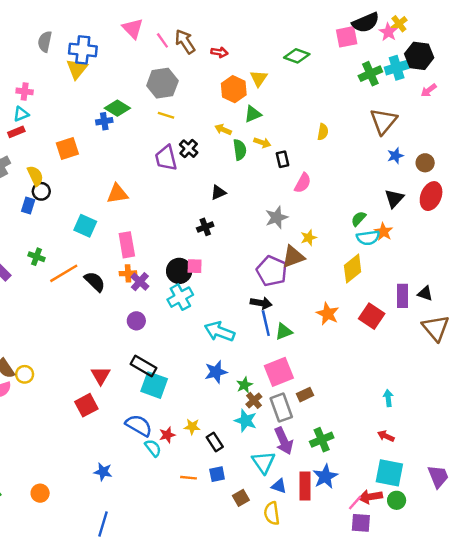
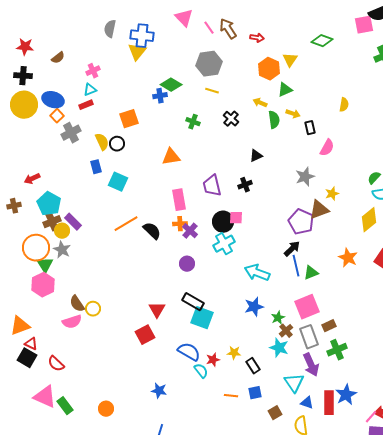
pink cross: (25, 91) -> (93, 71), turned -32
purple trapezoid: (166, 158) -> (212, 186), moved
black circle: (41, 191) -> (117, 144), moved
blue rectangle: (28, 206) -> (96, 167), turned -32
cyan square: (85, 226) -> (118, 182), moved
green cross: (36, 257) -> (193, 122), moved
black arrow: (261, 303) -> (292, 249), turned -54
green cross: (322, 440) -> (337, 350), moved

